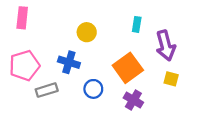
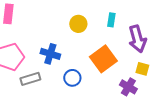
yellow circle: (87, 32) -> (78, 24), moved
purple cross: (133, 100) -> (128, 87), moved

